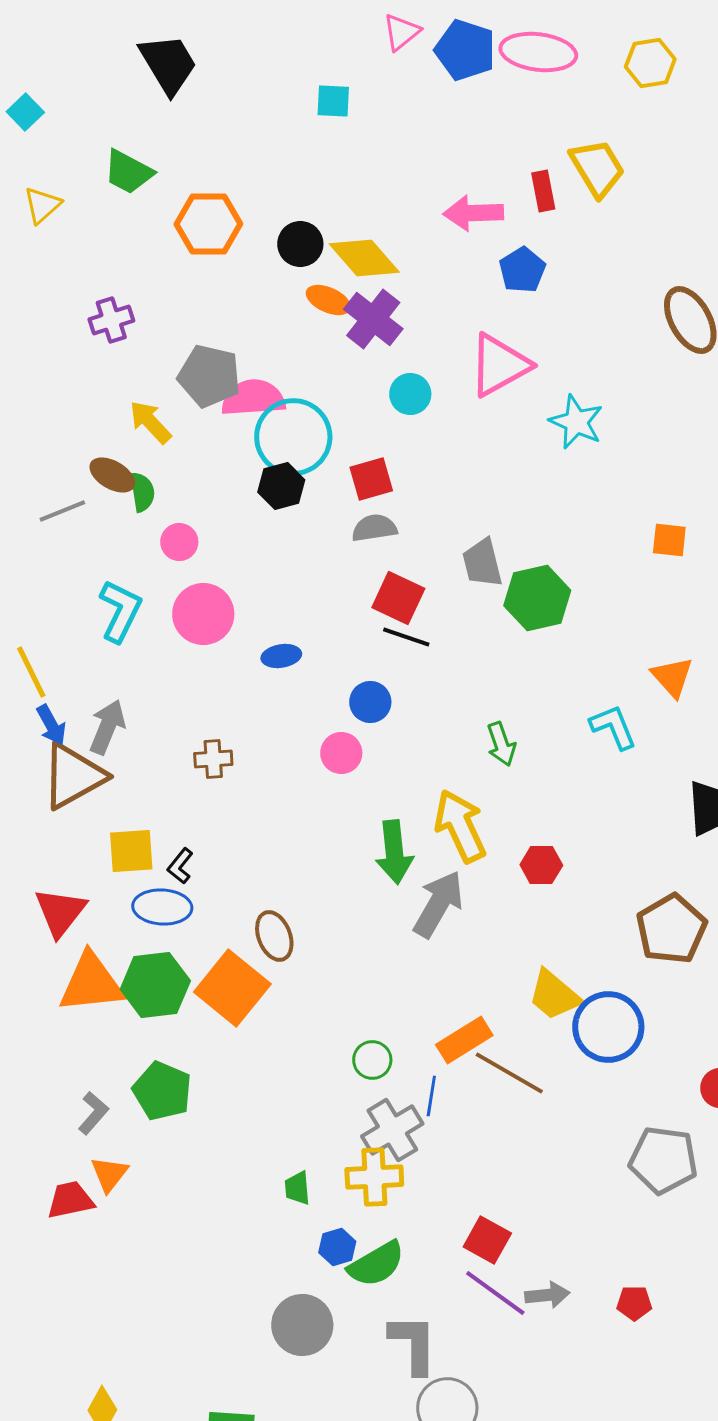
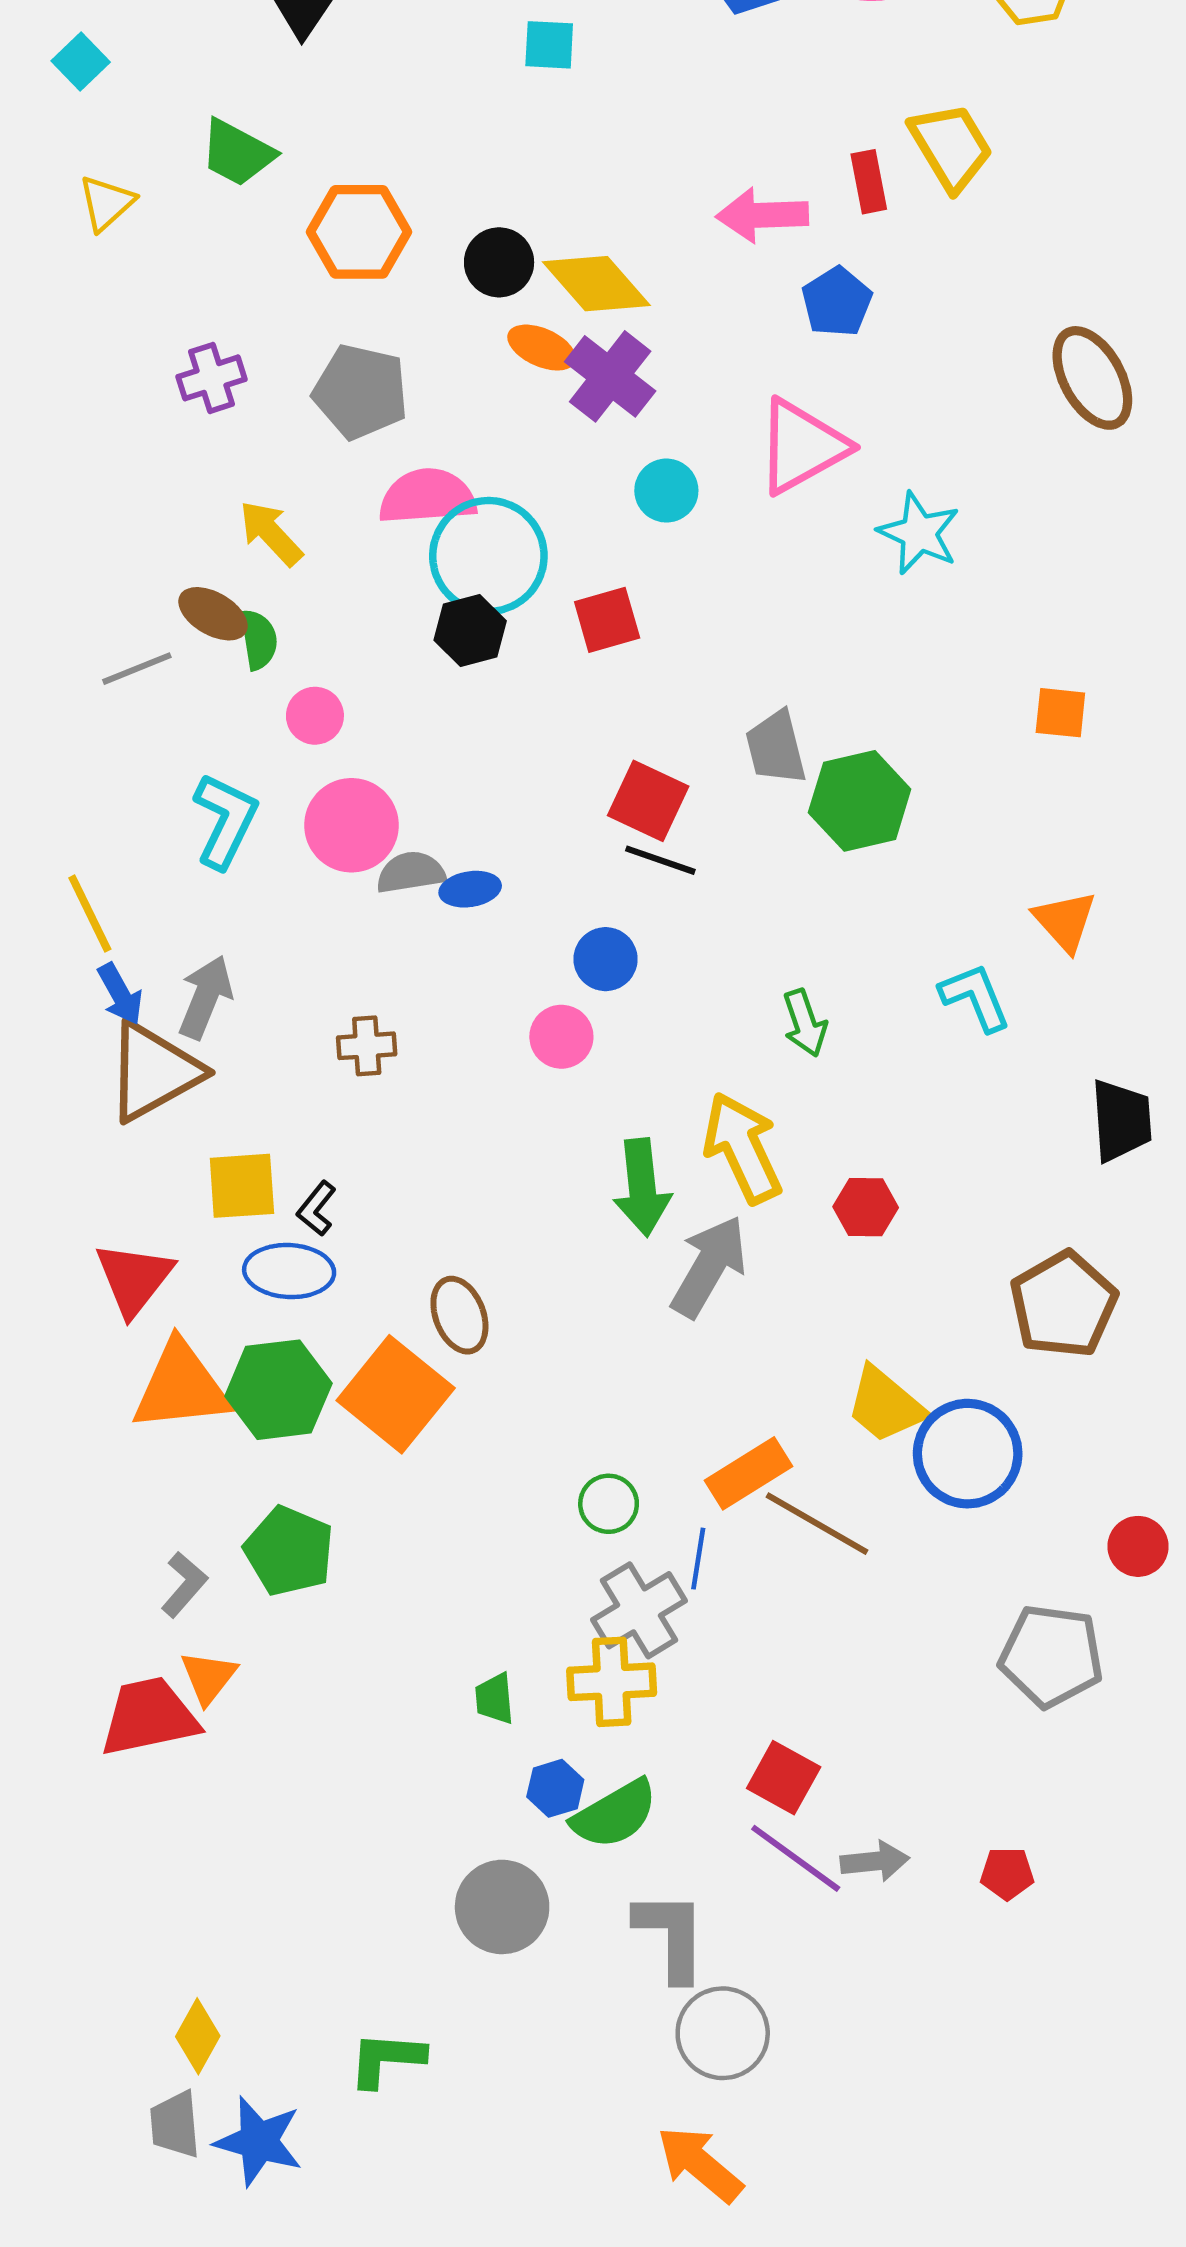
gray pentagon: (209, 376) -> (361, 392), moved
gray semicircle: (374, 528) -> (411, 872), moved
red trapezoid: (70, 1200) -> (149, 1717), size x1.4

